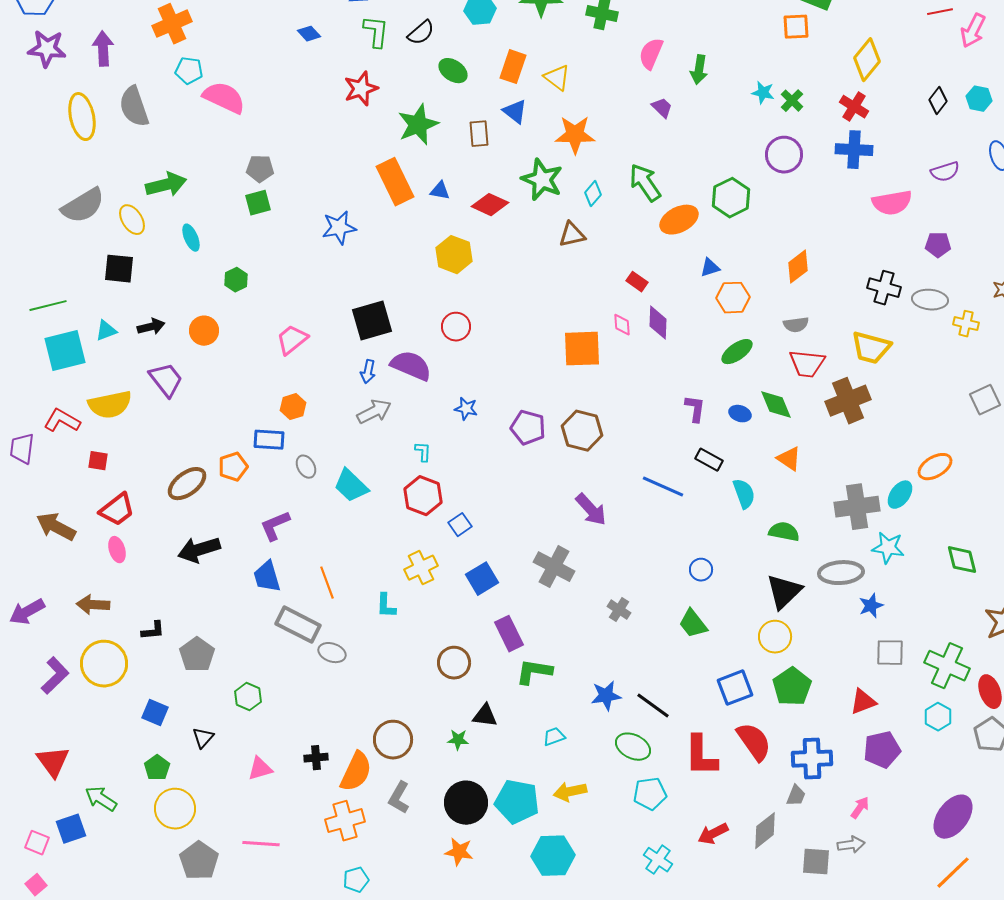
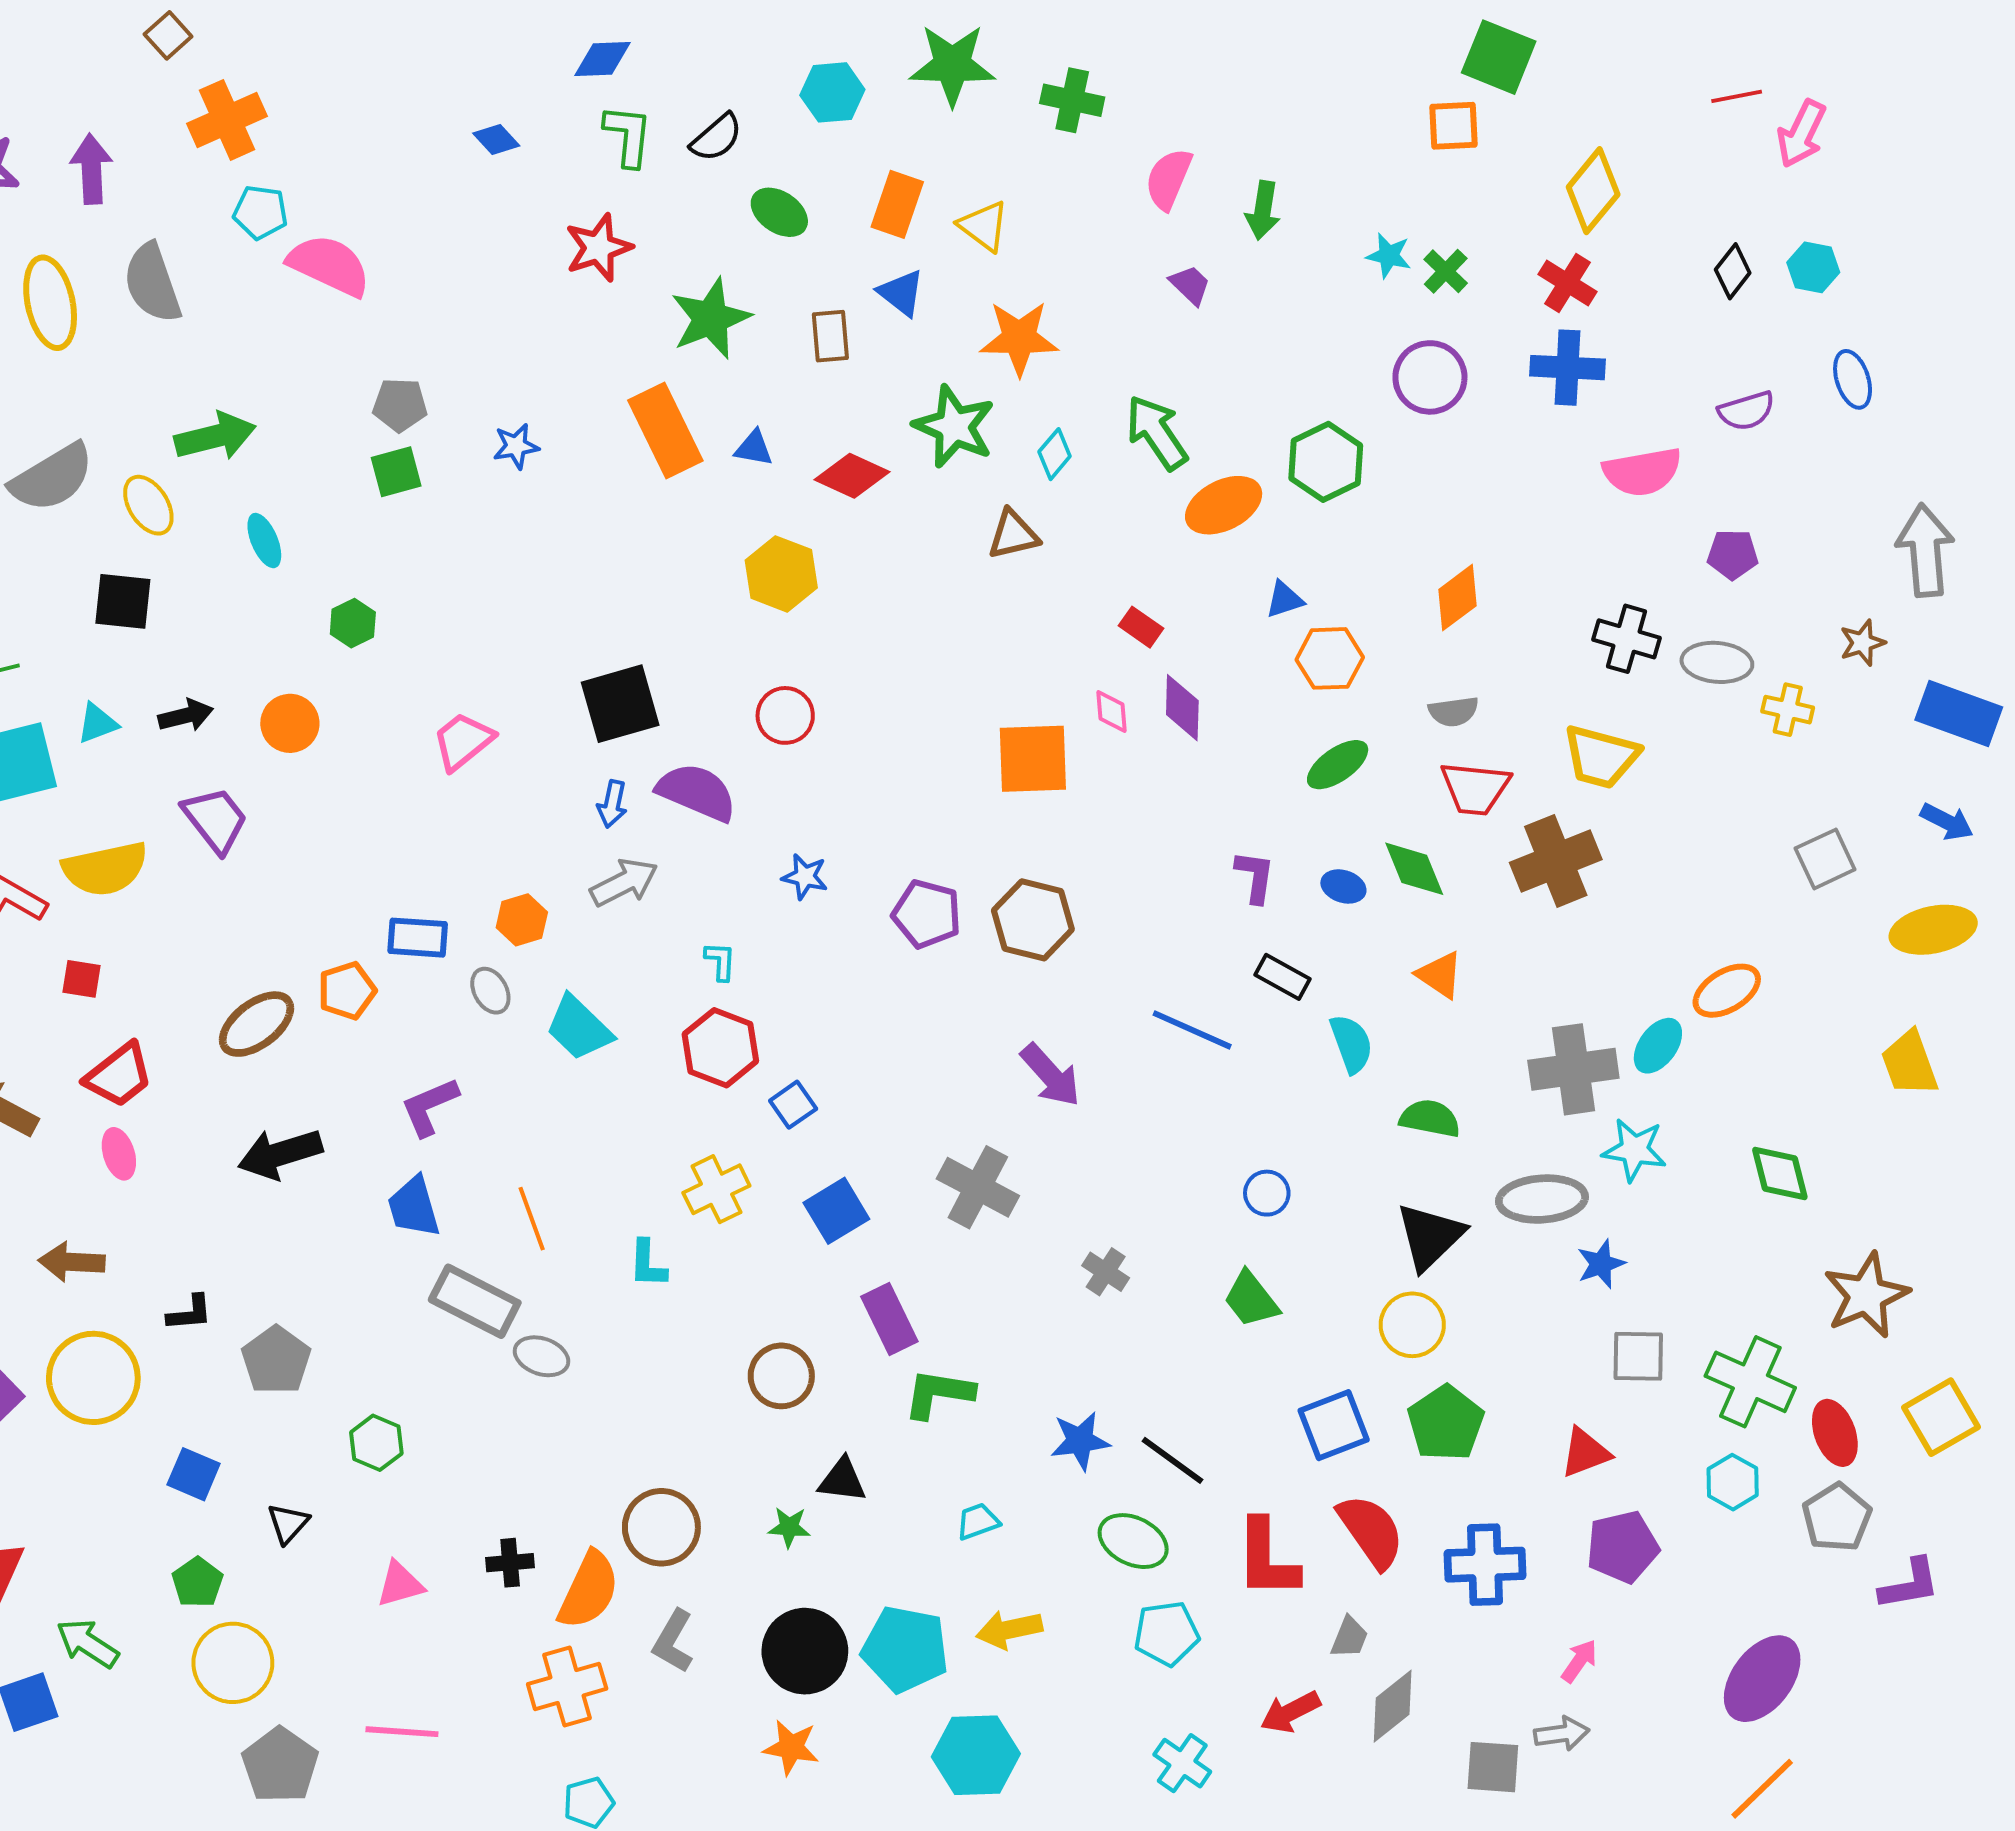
blue star: (339, 228) -> (516, 446), moved, size x0.7
orange hexagon: (293, 407) -> (522, 920), moved
gray trapezoid: (796, 796) -> (1349, 1637), moved

